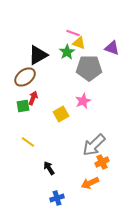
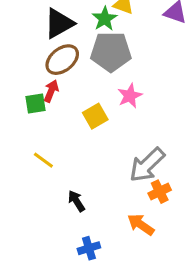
gray pentagon: (89, 68) -> (111, 52), moved
brown ellipse: (25, 77) -> (62, 60), moved
orange arrow: (90, 183) -> (141, 225), turned 60

